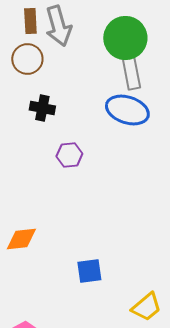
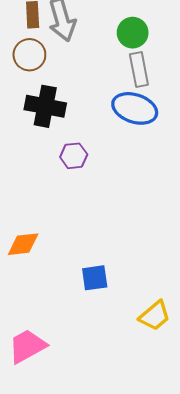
green circle: (125, 38) -> (133, 33), size x0.7
black cross: (42, 108) -> (45, 106), size x1.5

